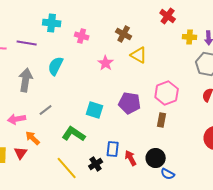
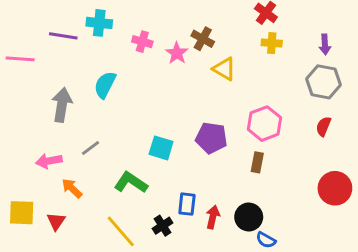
yellow cross: (190, 37) -> (272, 43), moved
purple line: (27, 43) -> (63, 36), moved
pink star: (106, 63) -> (177, 53), moved
red triangle: (21, 153) -> (56, 221), moved
red arrow: (131, 158) -> (213, 217), turned 42

